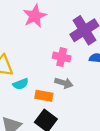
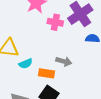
pink cross: (62, 57) -> (55, 22), moved

